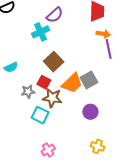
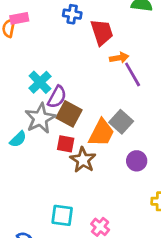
purple semicircle: (55, 15) -> (57, 97), moved
gray star: (28, 92) -> (40, 118), moved, size x1.6
brown star: (52, 98) -> (83, 160), turned -30
cyan square: (40, 115) -> (62, 215), moved

